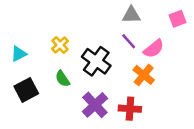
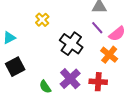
yellow cross: (60, 45) -> (42, 20), moved
green semicircle: (62, 79) -> (45, 87), moved

